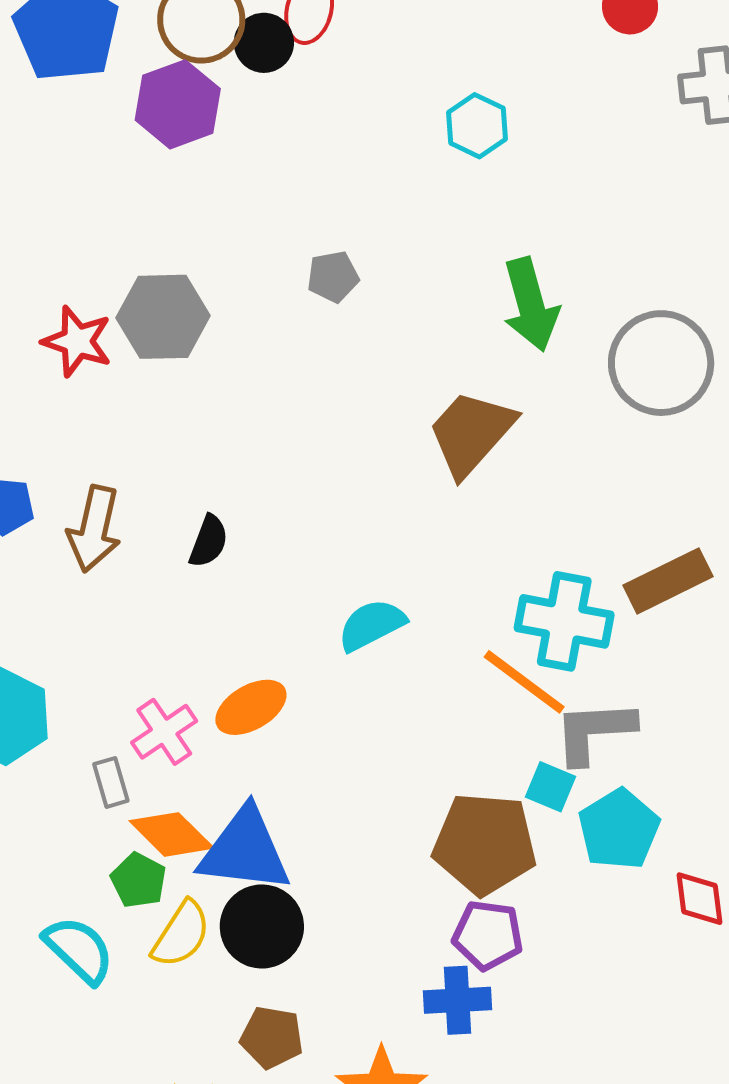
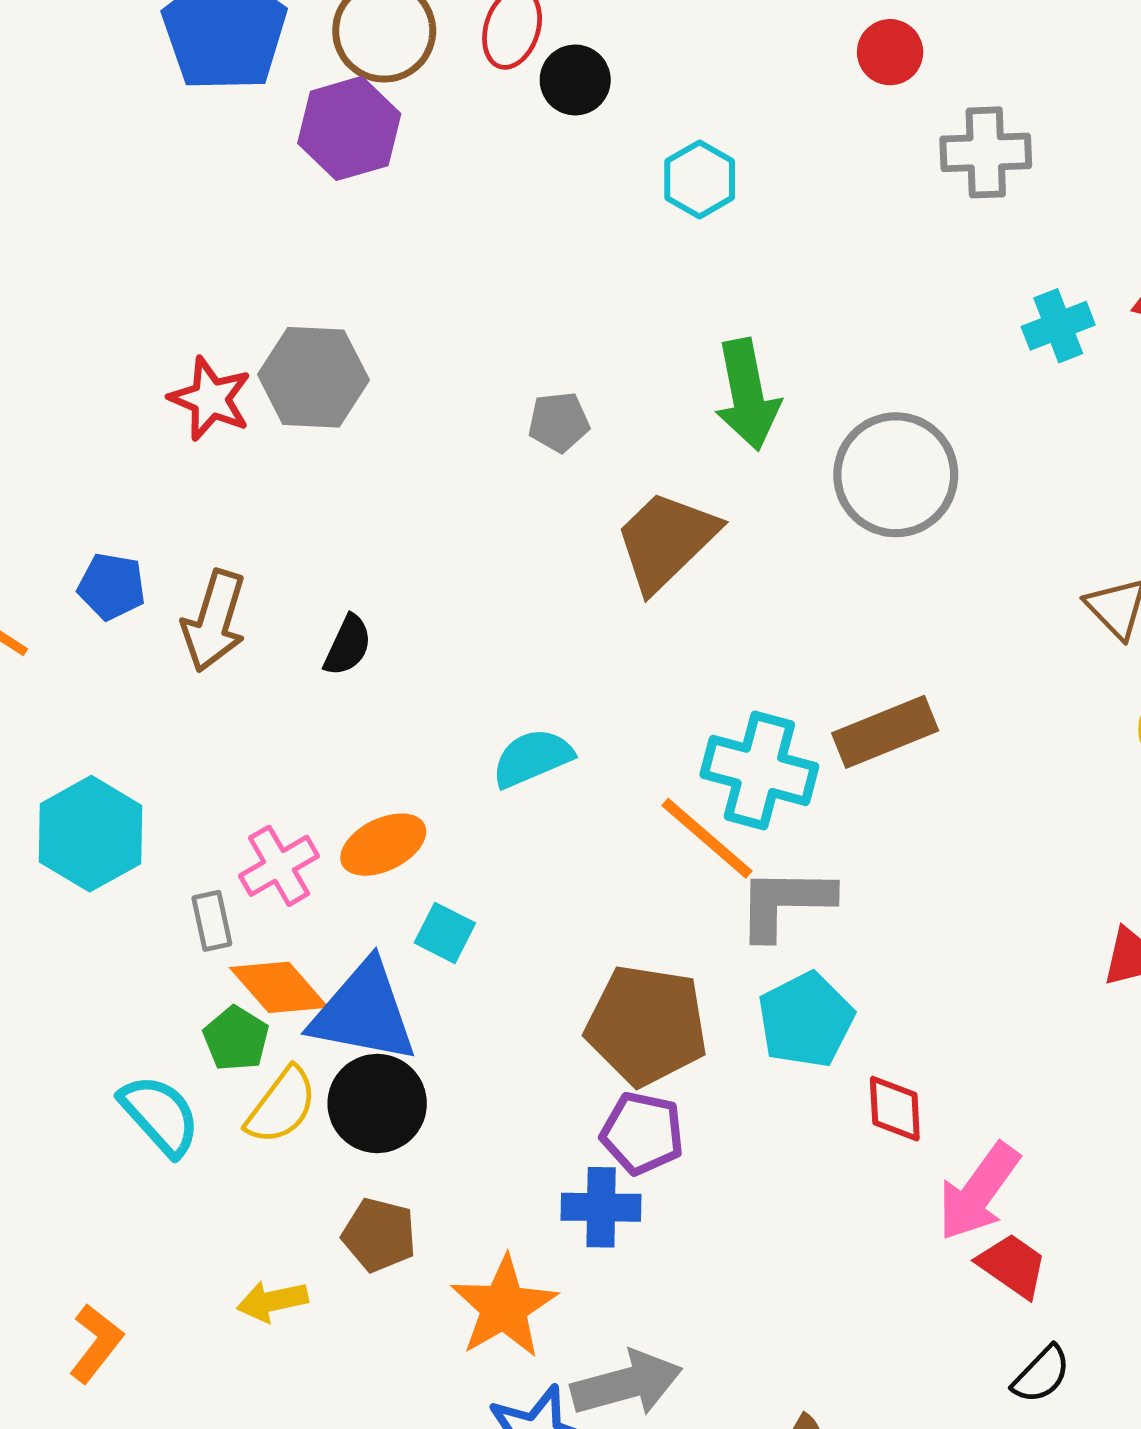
black circle: (264, 43) -> (575, 80), moved
gray pentagon: (333, 277) -> (559, 422), moved
cyan square: (550, 787) -> (445, 933), moved

